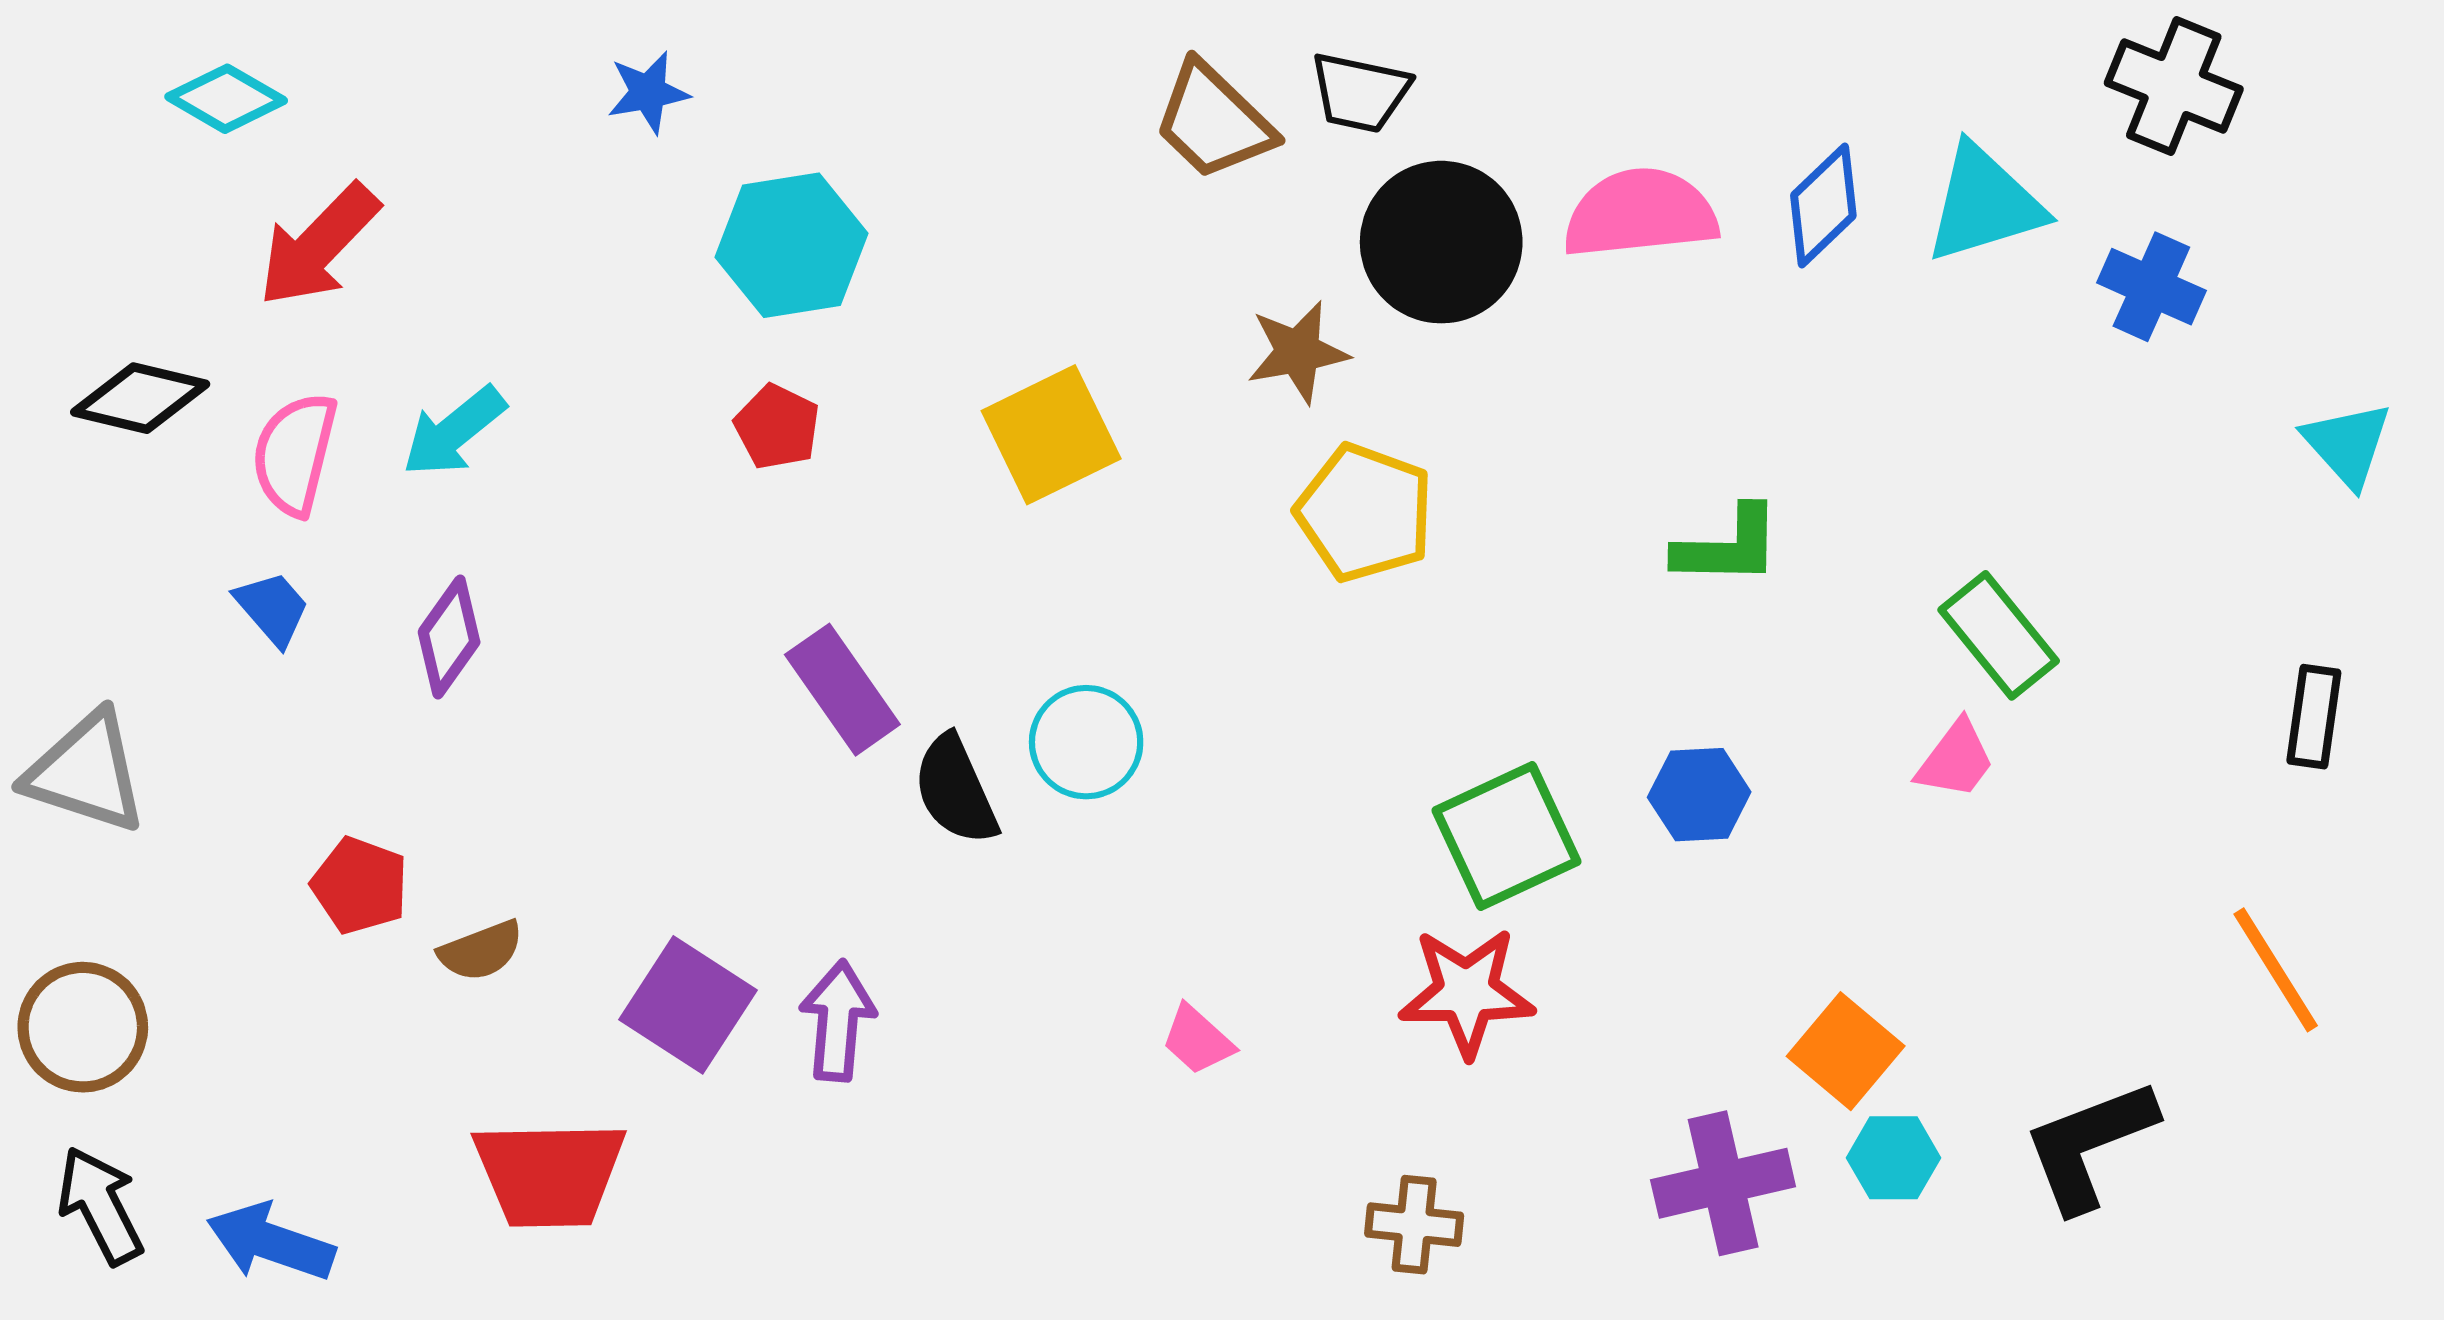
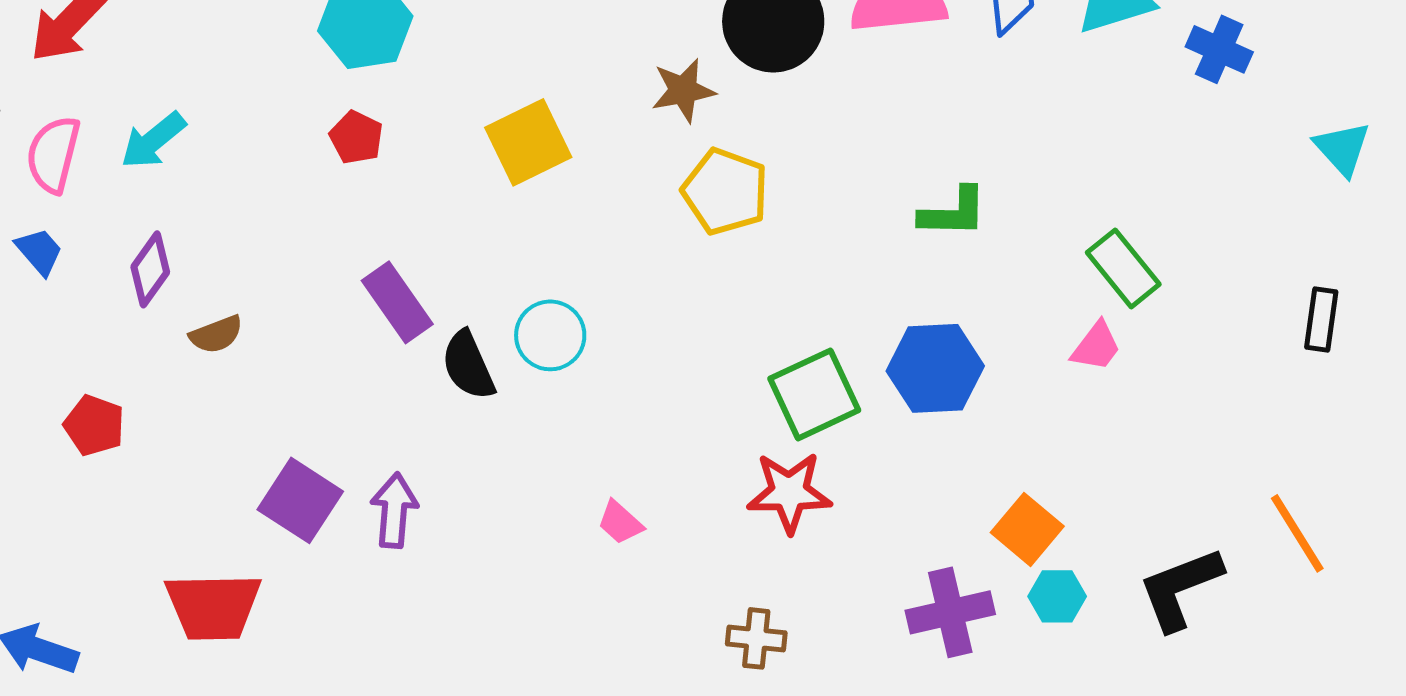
blue hexagon: (1699, 795) -> (935, 368), size x1.5
brown semicircle: (481, 951) -> (216, 334), moved
orange line: (2276, 970) -> (1297, 533), moved

